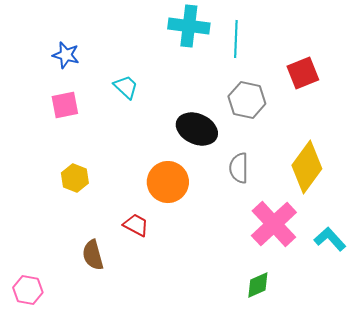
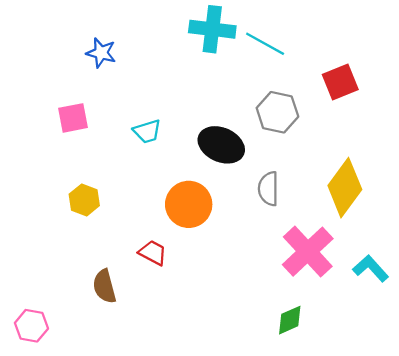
cyan line: (236, 39) -> (265, 44), turned -63
blue star: (66, 55) -> (101, 53), moved
cyan trapezoid: (126, 87) -> (147, 131), moved, turned 120

